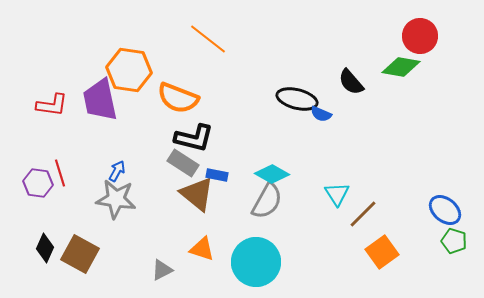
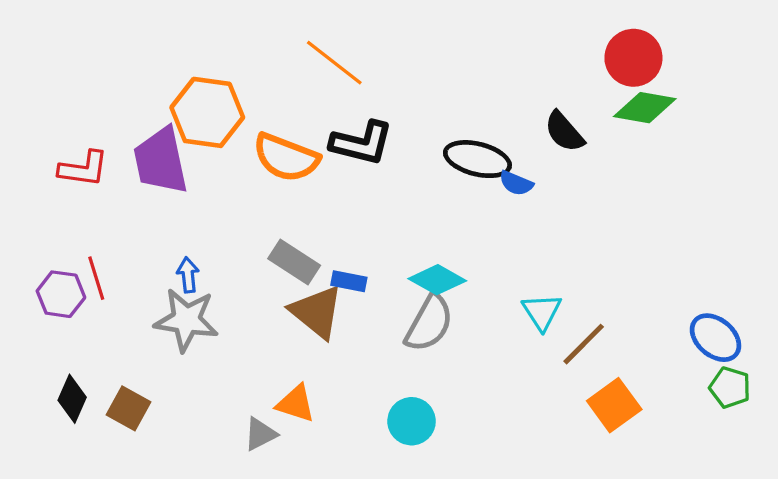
red circle: (420, 36) -> (633, 58), moved
black L-shape: (194, 138) -> (362, 143), moved
blue arrow: (117, 171) -> (188, 275), turned -35
orange triangle: (202, 249) -> (296, 404), moved
brown square: (80, 254) -> (128, 408), size x0.7
cyan circle: (256, 262) -> (412, 421), size x0.6

